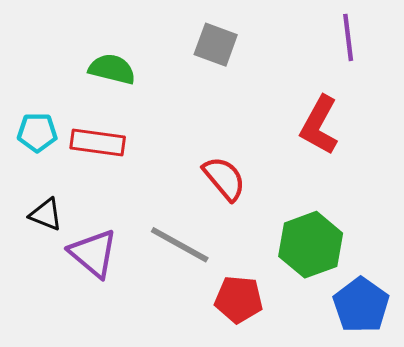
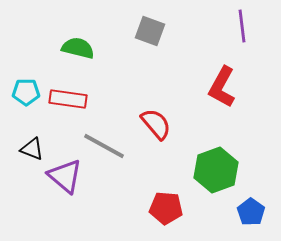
gray line: (180, 245) -> (104, 146), moved
blue pentagon: (361, 305) -> (251, 212), size x0.7

